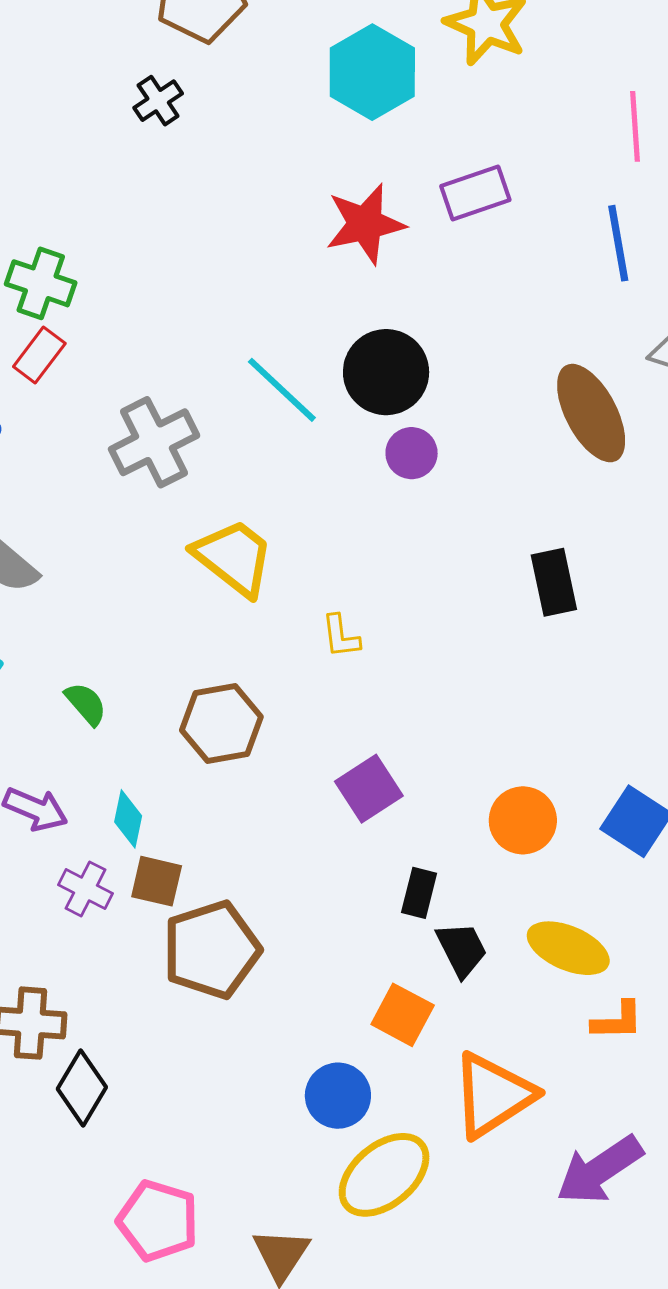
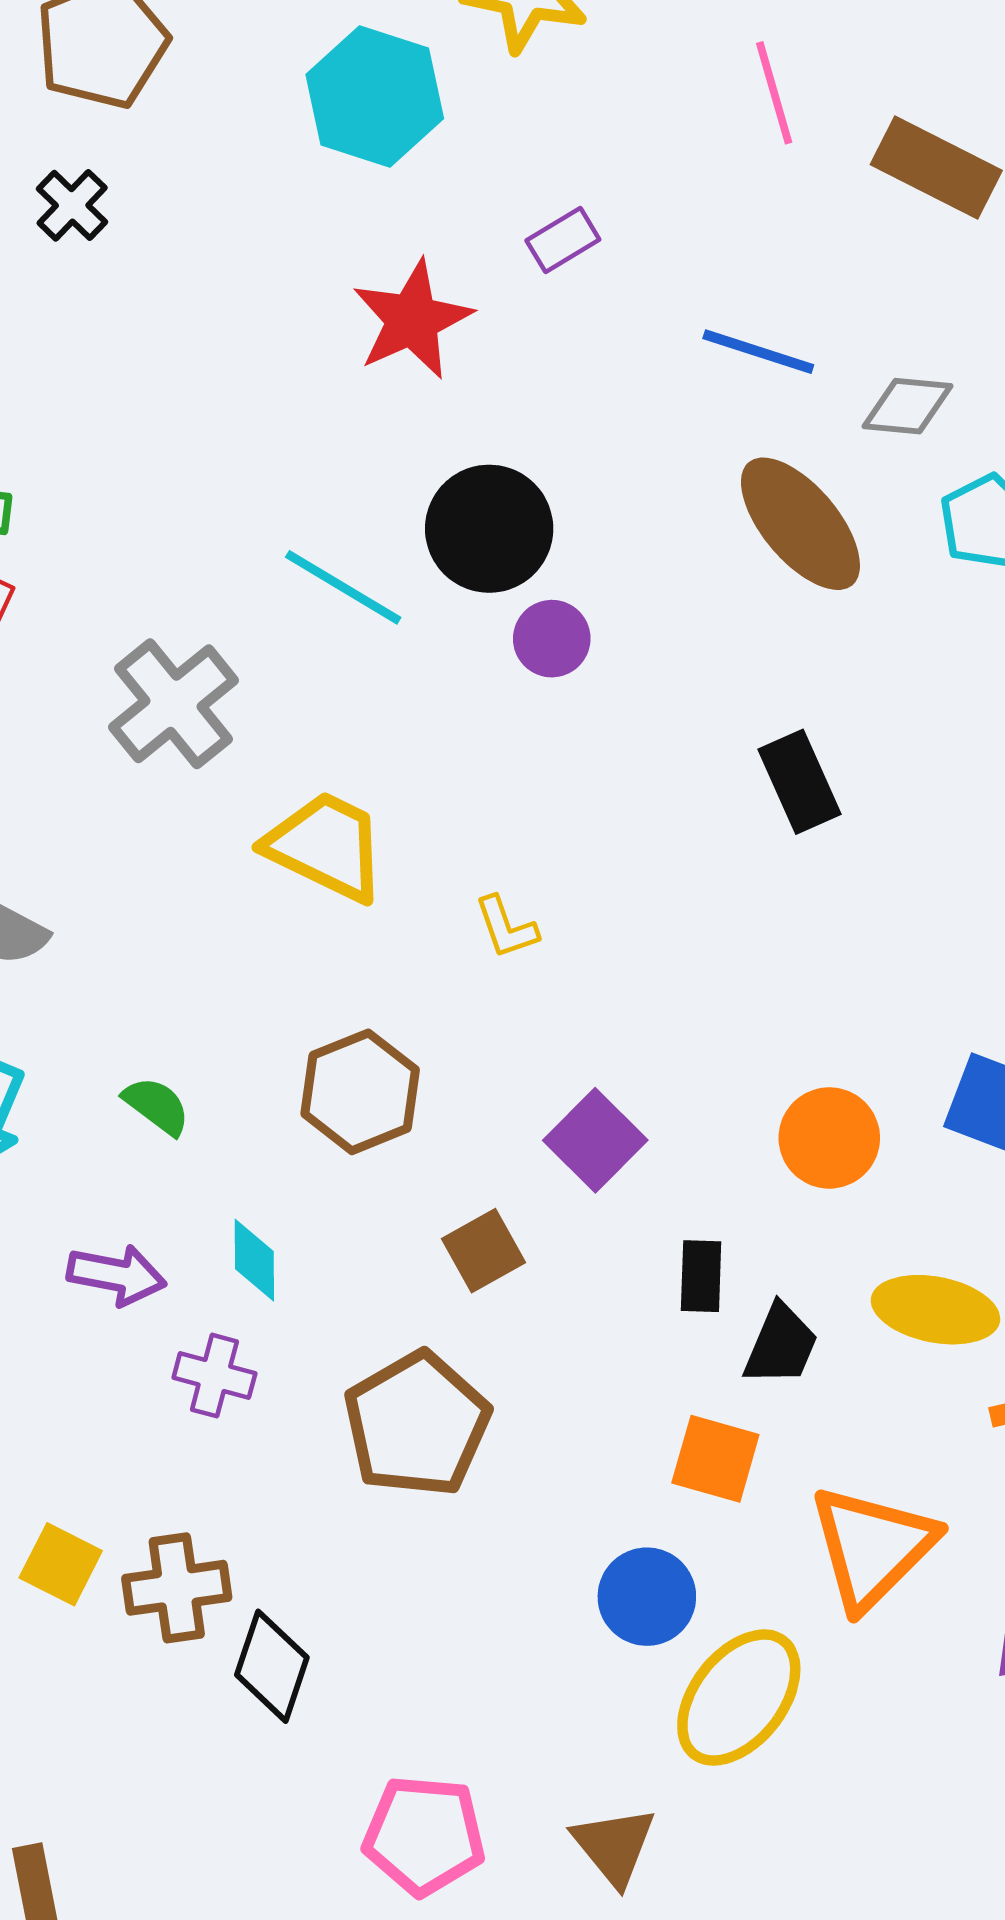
purple rectangle: (475, 193) -> (563, 240), size x0.7
blue line: (618, 243) -> (758, 352), moved, turned -50
brown square: (157, 881) -> (484, 1251), moved, turned -30
black trapezoid: (462, 949) -> (781, 1345), turned 62

